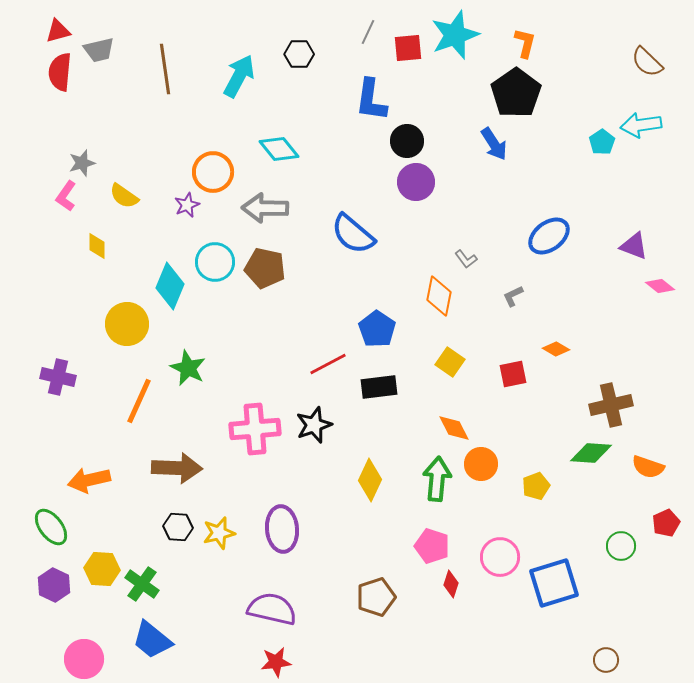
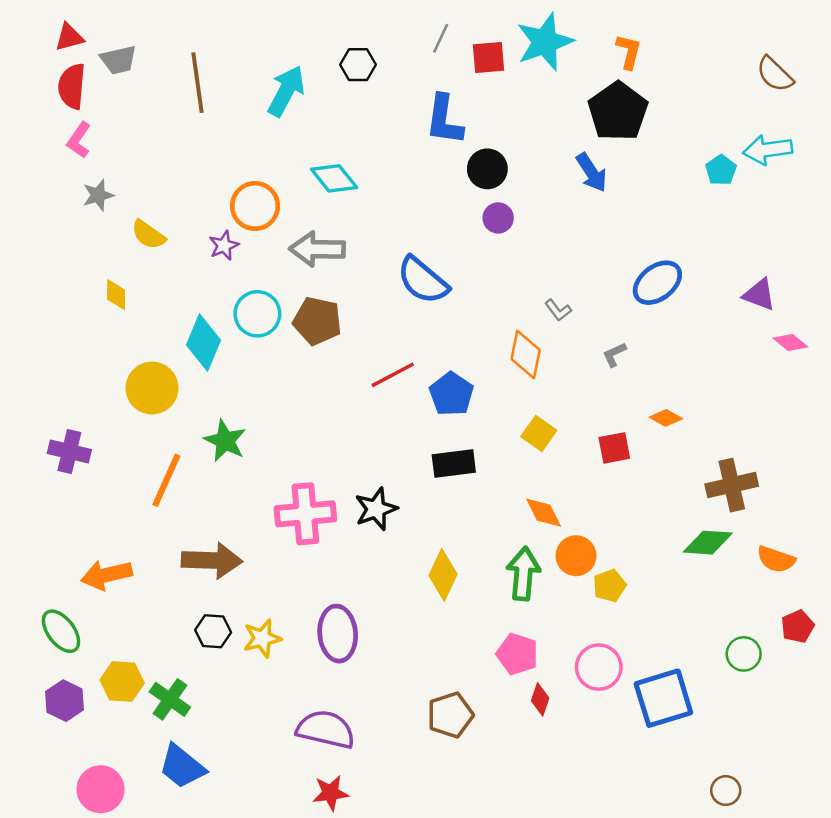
purple circle: (416, 182) -> (498, 218), size x0.7
pink L-shape: (66, 196) -> (79, 140), moved
red line: (328, 364) -> (393, 375), moved
yellow pentagon: (536, 486) -> (610, 586), moved

